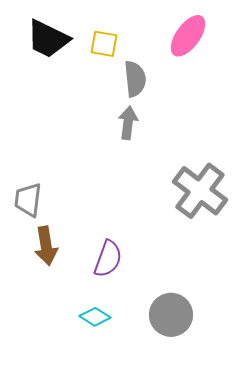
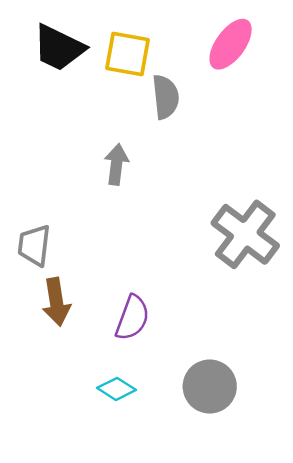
yellow square: (104, 44) -> (127, 54), size x1.4
gray arrow: (128, 123) -> (116, 164), moved

